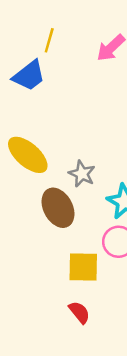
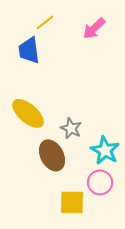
yellow line: (49, 40) -> (45, 22), turned 36
blue trapezoid: (29, 76) -> (29, 50), turned 120

